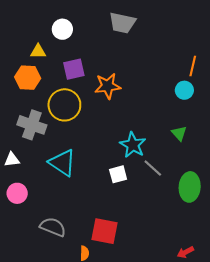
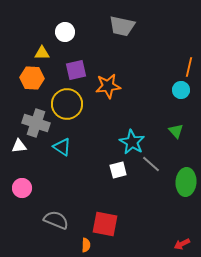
white triangle: (12, 160) -> (19, 146), moved
cyan triangle: (62, 163) -> (62, 147), moved, size x0.7

